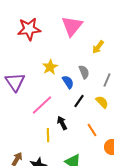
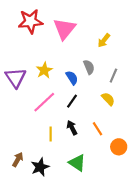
pink triangle: (72, 26) -> (64, 29), moved
yellow star: (50, 67) -> (44, 70), moved
black line: (79, 101) -> (72, 101), moved
black arrow: (62, 123) -> (72, 128), moved

